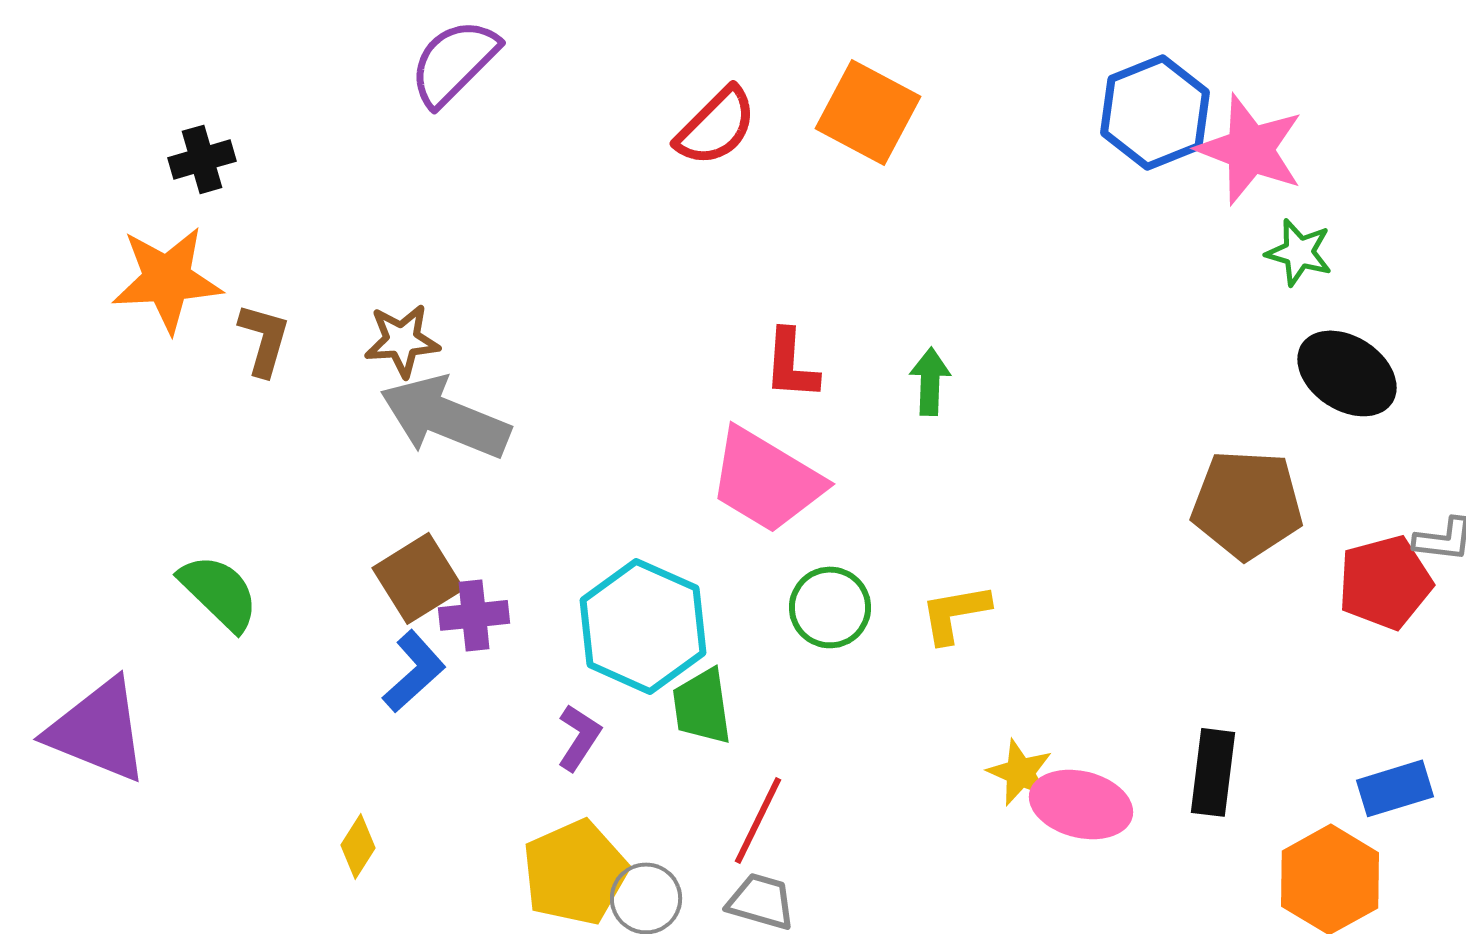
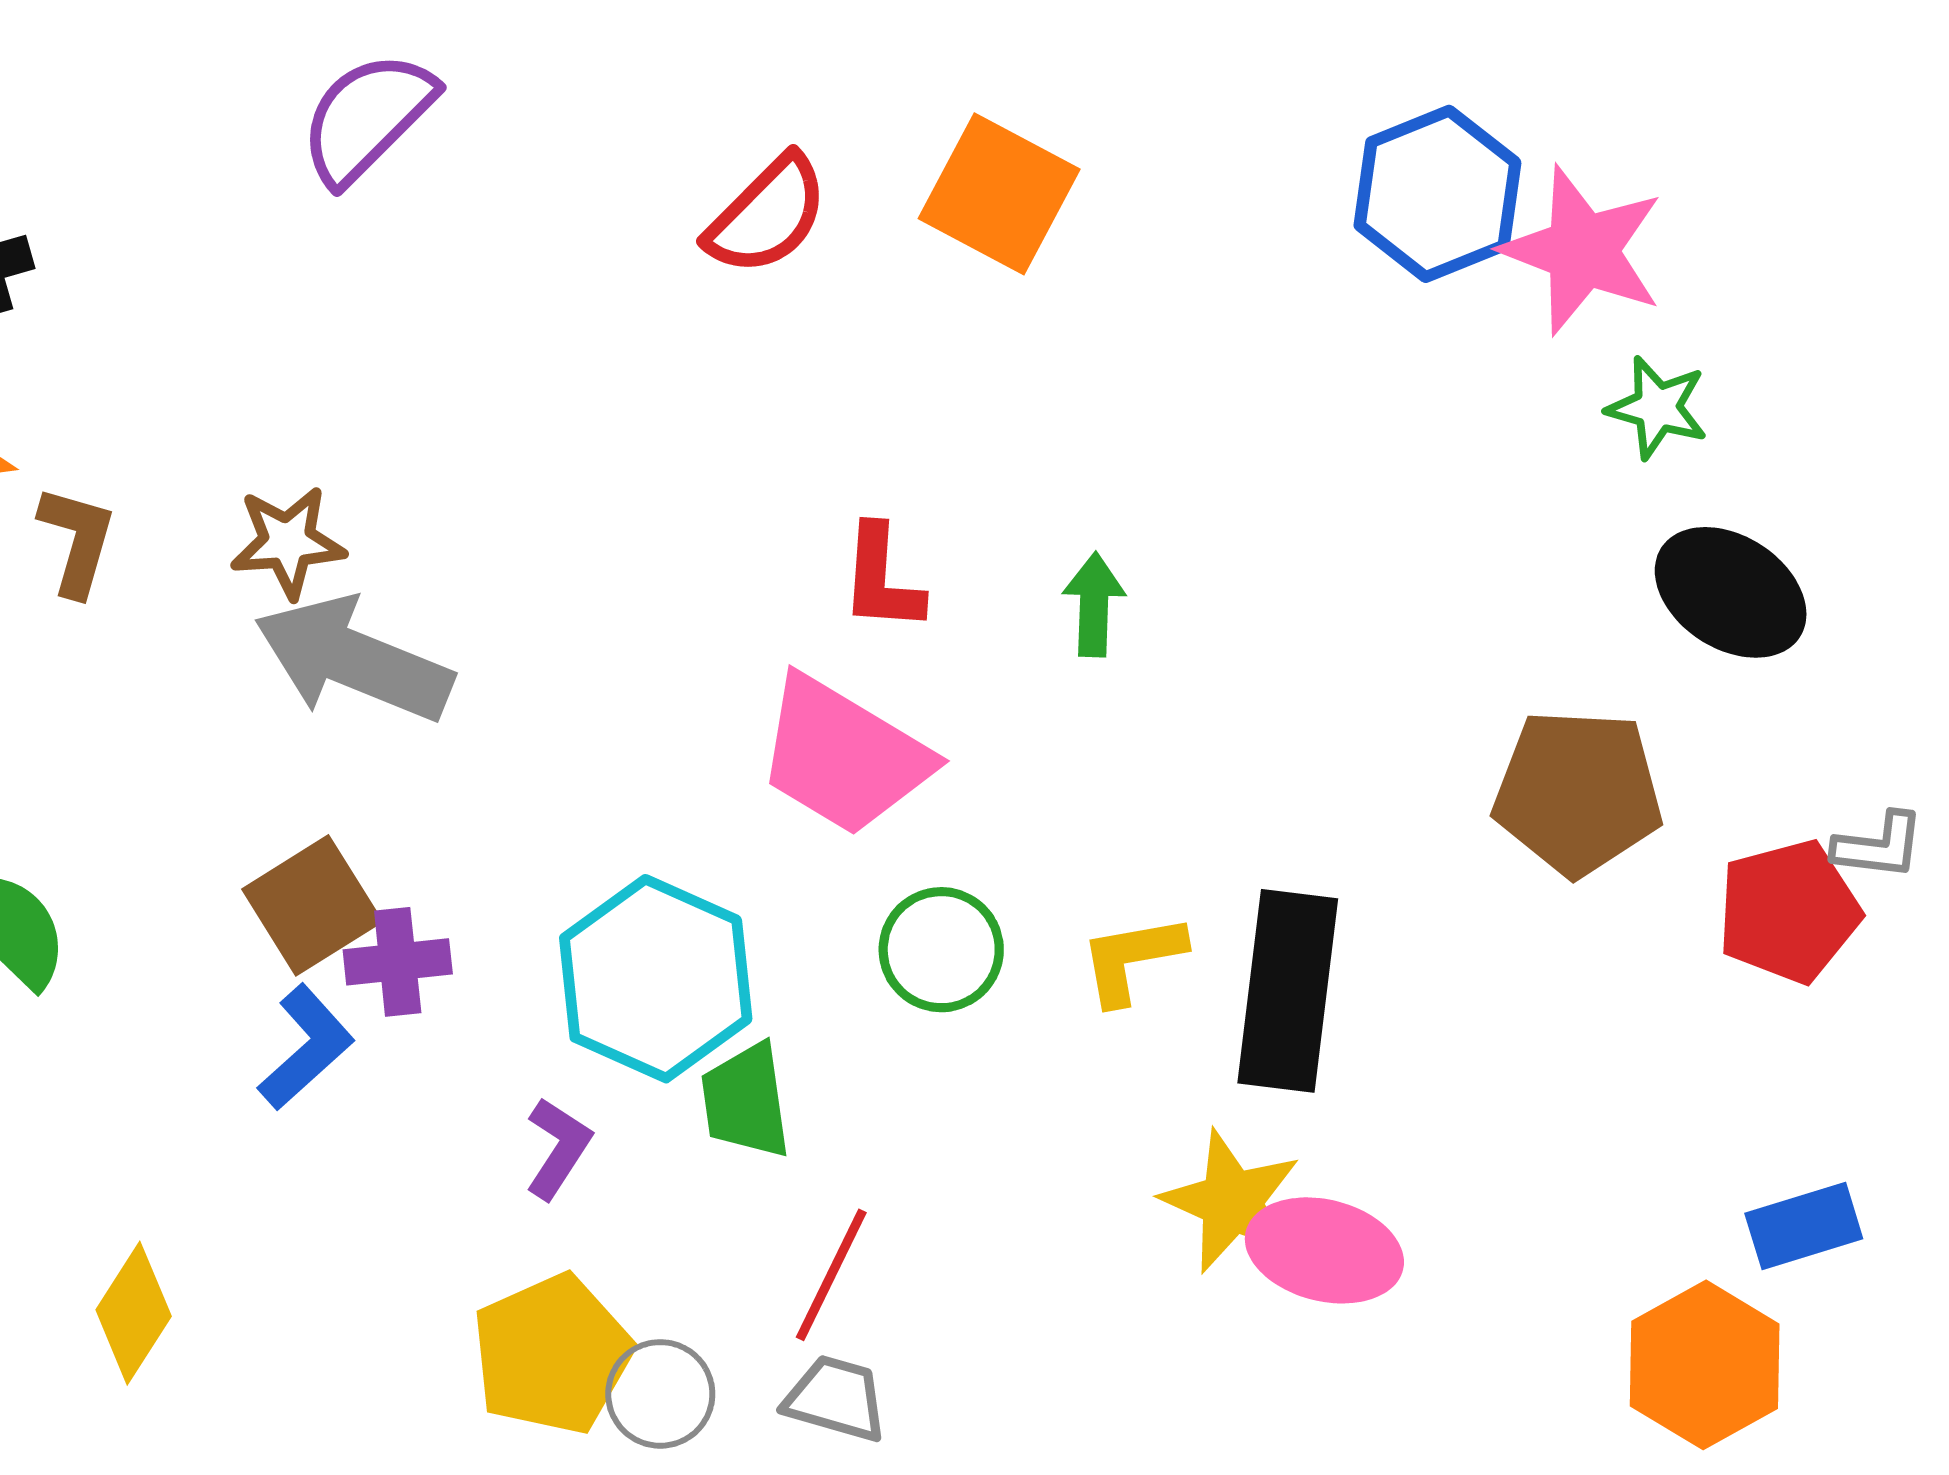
yellow star: (1020, 772) -> (1231, 1202), size x1.4
black rectangle: (1213, 772) -> (1288, 991), moved, size x1.5
yellow diamond: (358, 846) -> (134, 1313), moved, size x1.4

